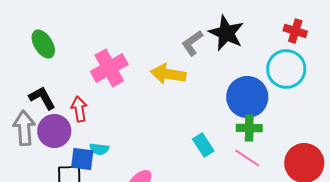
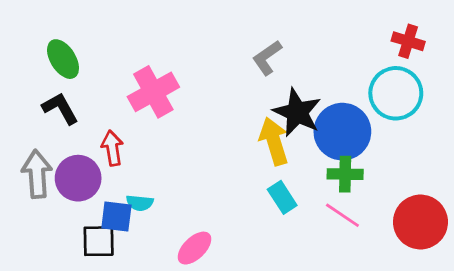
black star: (226, 33) -> (297, 112), moved
yellow arrow: (168, 74) -> (274, 141), moved, turned 64
black L-shape: (42, 98) -> (60, 108), moved

